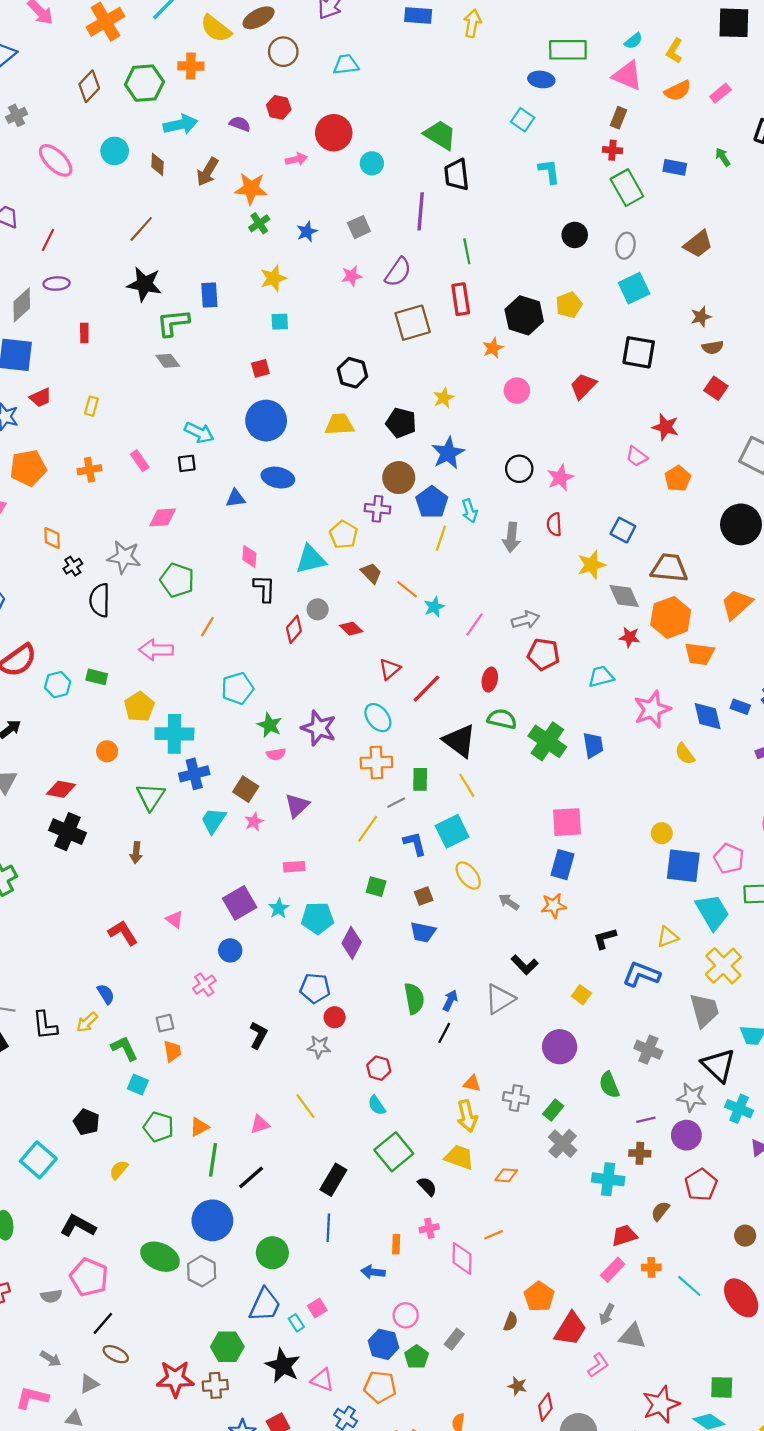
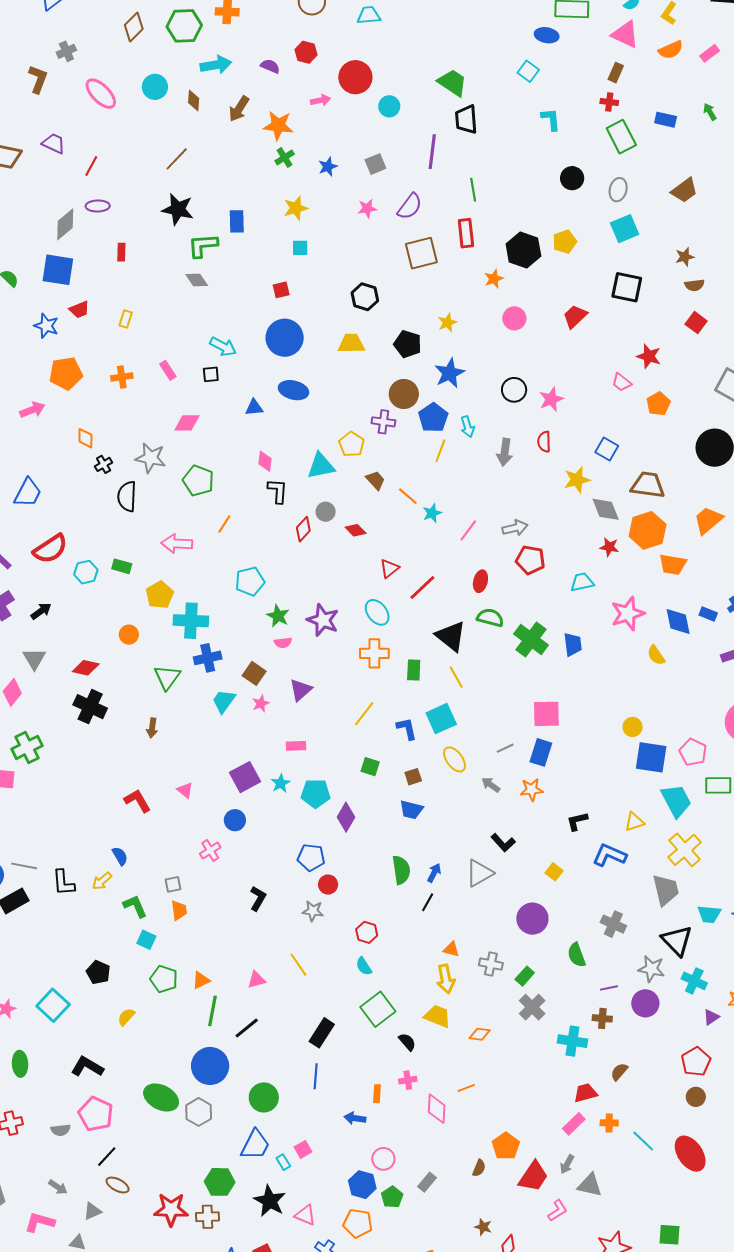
gray line: (396, 803) -> (505, 748), moved
red pentagon: (701, 1185) -> (696, 1062), moved

